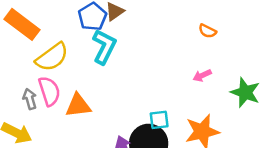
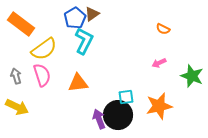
gray arrow: (30, 99) -> (16, 76), moved
orange triangle: (78, 105) -> (78, 83), moved

